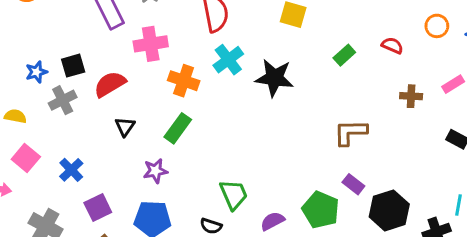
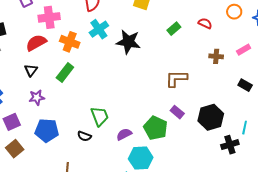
red semicircle: (110, 84) -> (36, 43), moved
purple star: (155, 171) -> (37, 97), moved
black hexagon: (389, 210) -> (211, 117), moved

